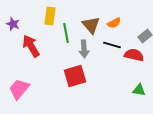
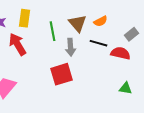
yellow rectangle: (50, 16) -> (24, 18), moved

